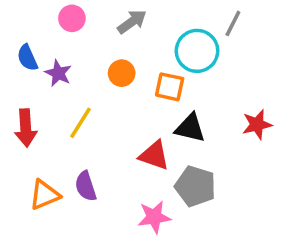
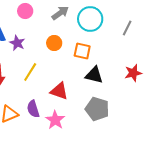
gray line: (233, 23) -> (127, 28), moved
cyan circle: (197, 51) -> (90, 19), moved
red triangle: (154, 155) -> (59, 91), moved
pink star: (154, 217) -> (55, 120), moved, turned -30

